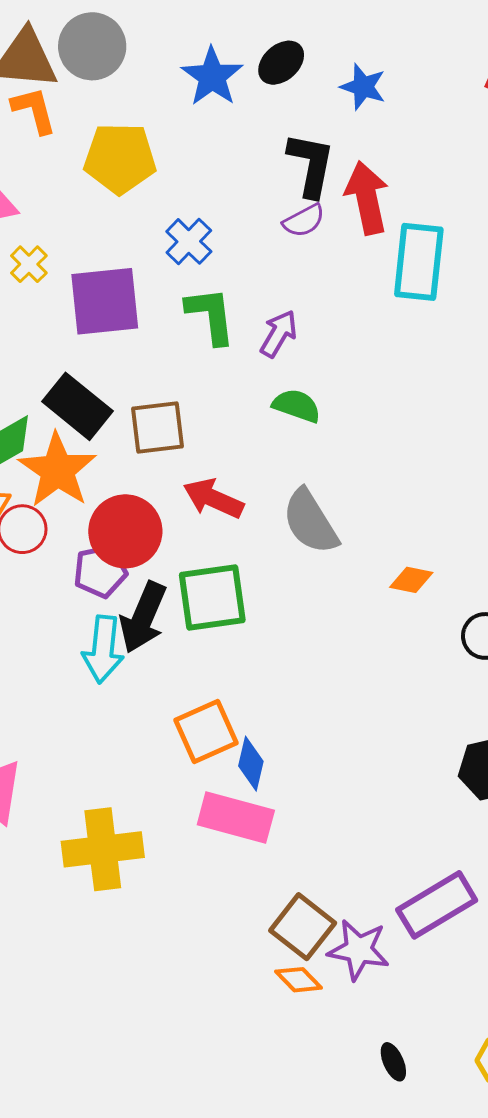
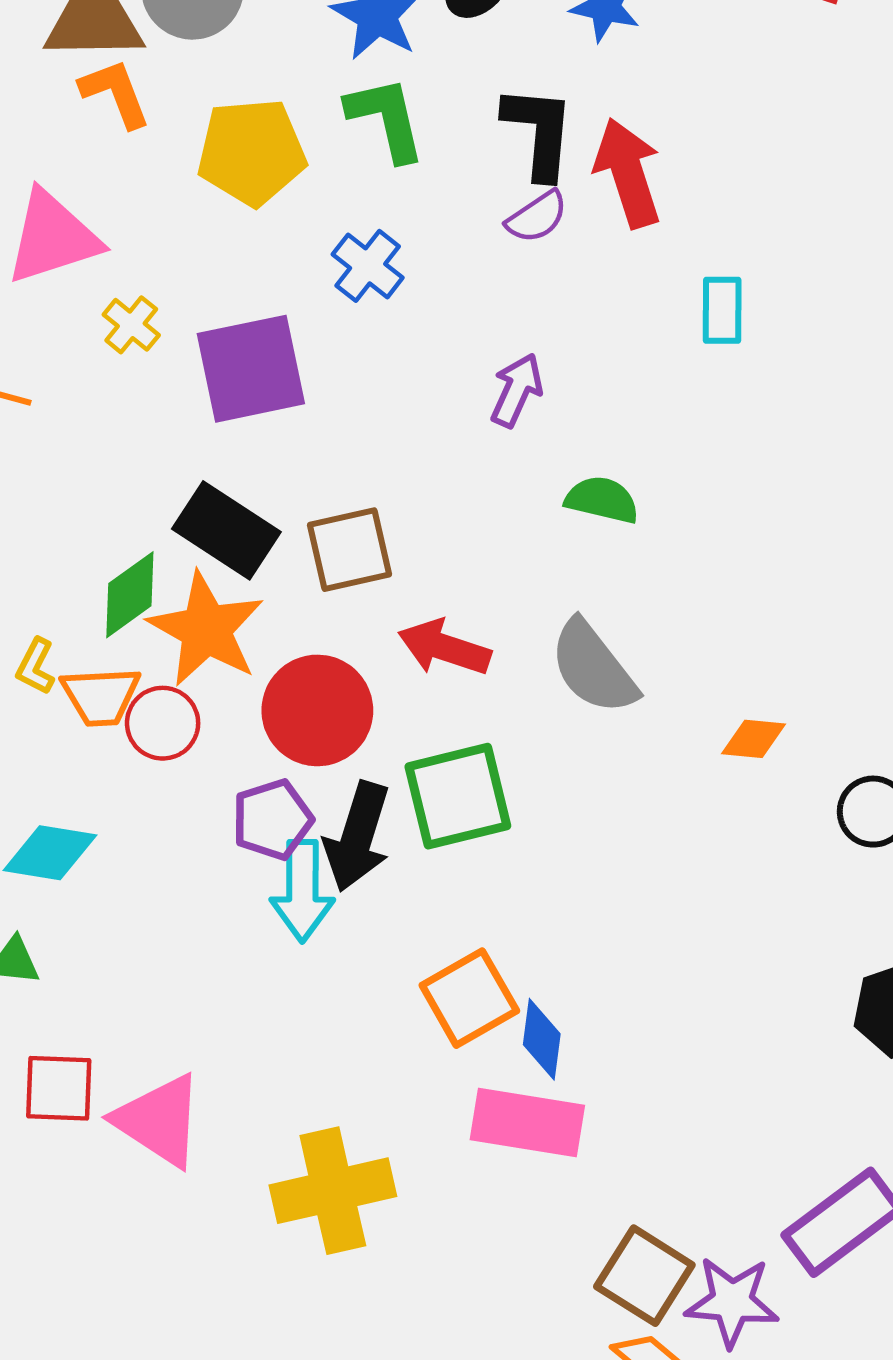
cyan rectangle: (419, 262) -> (722, 310), moved, size x0.6
green L-shape: (211, 316) -> (386, 119), moved
green semicircle: (297, 406) -> (602, 500), moved
purple pentagon: (100, 571) -> (272, 820), moved

